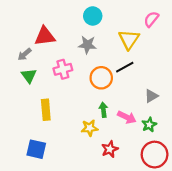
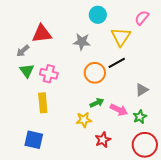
cyan circle: (93, 16) -> (98, 15), moved
pink cross: (63, 69) -> (49, 74), moved, turned 30
green arrow: (103, 110) -> (97, 103), turned 72

